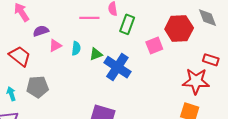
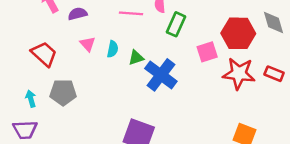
purple semicircle: (41, 31) -> (78, 14), moved
pink triangle: (55, 46) -> (88, 44), turned -48
red star: (196, 81) -> (239, 74), moved

